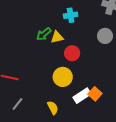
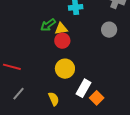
red circle: (72, 53) -> (62, 41), moved
orange square: (95, 94) -> (97, 98), moved
white rectangle: (82, 96) -> (83, 88), turned -30

